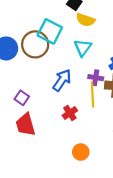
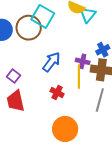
cyan triangle: (83, 48) -> (88, 15), moved
red cross: (70, 113) -> (57, 93), turned -32
orange circle: (81, 152) -> (65, 129), size x1.6

